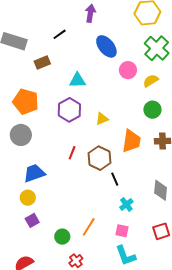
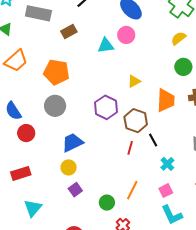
pink circle: (128, 70) -> (126, 35), moved
purple hexagon: (69, 110) -> (106, 107), moved
red line: (72, 153) -> (130, 148), moved
pink square: (122, 231) -> (166, 191), turned -32

